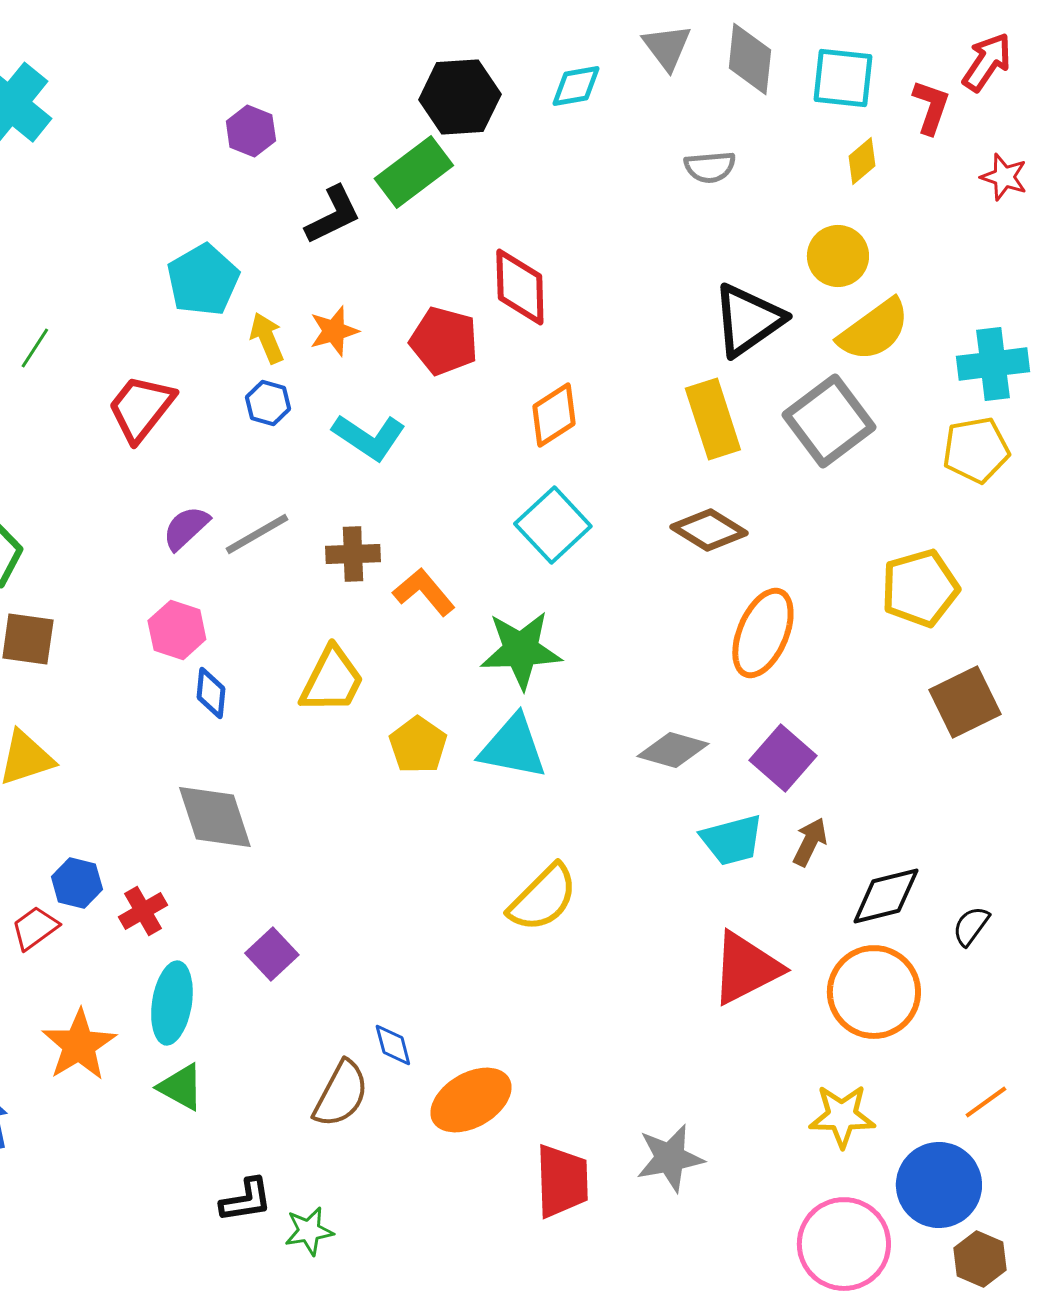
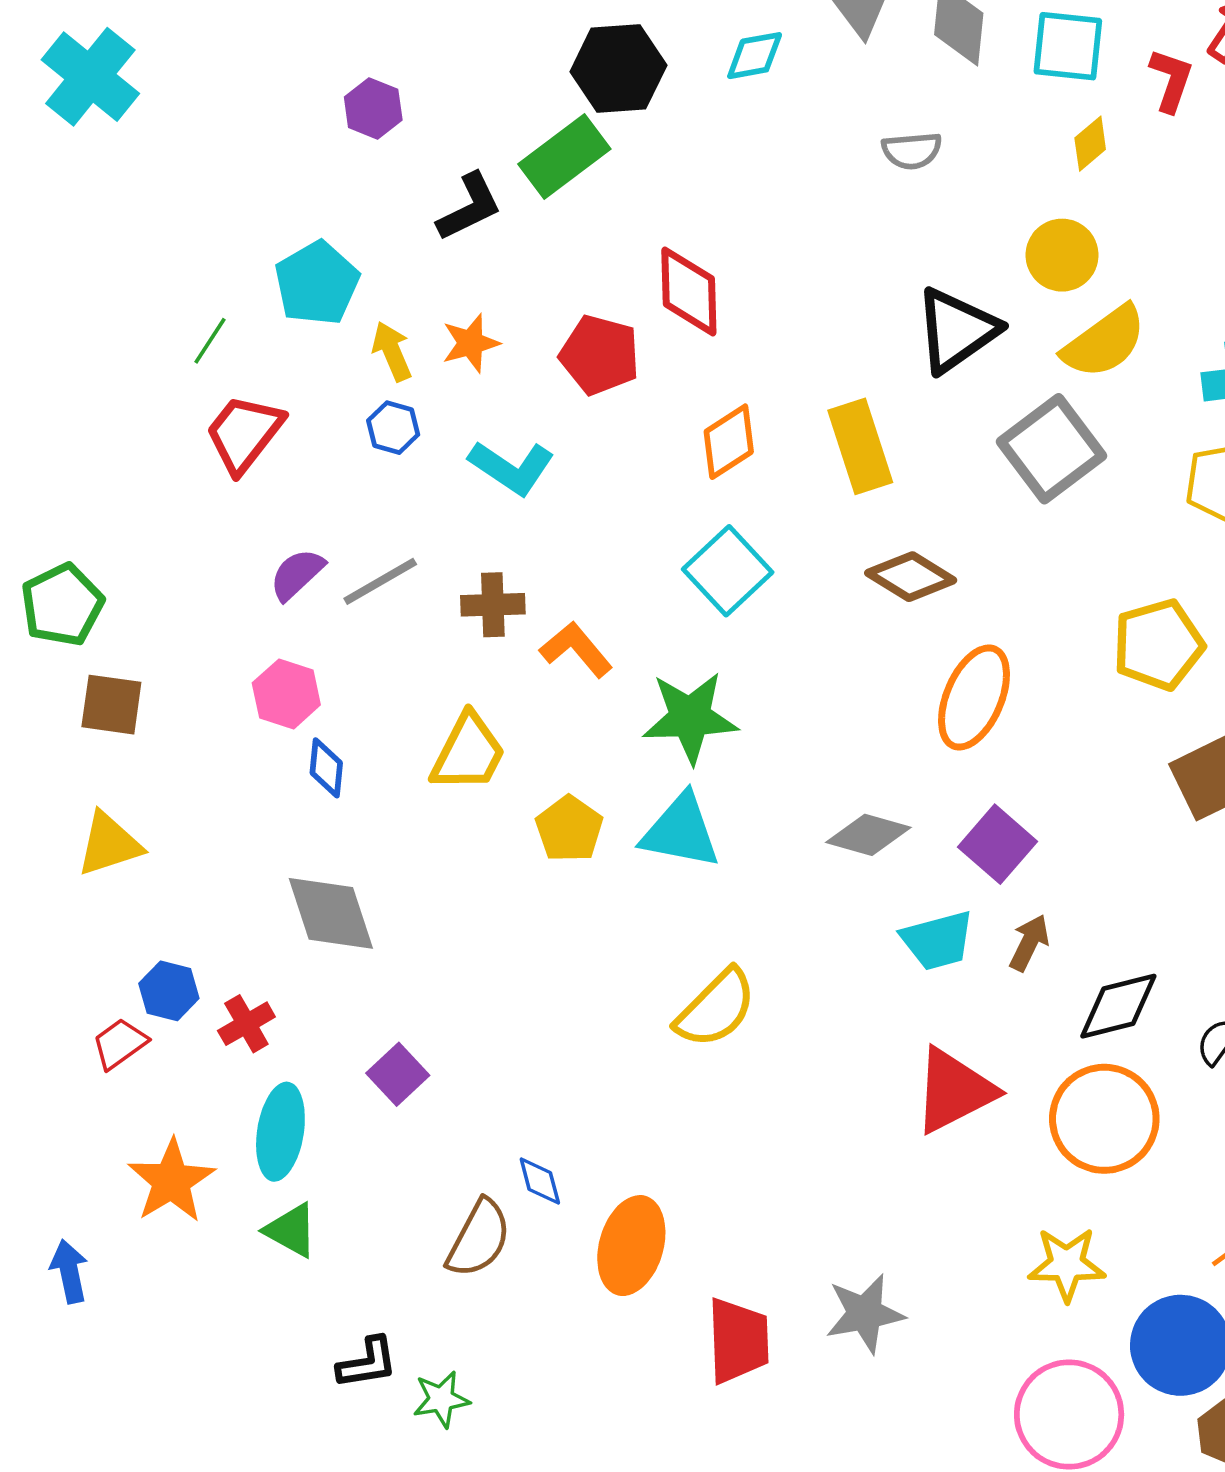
green line: (35, 348) -> (210, 341), moved
yellow rectangle: (713, 419) -> (860, 446), moved
orange ellipse: (471, 1100) -> (631, 1246), turned -44

